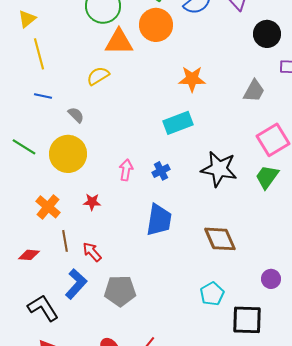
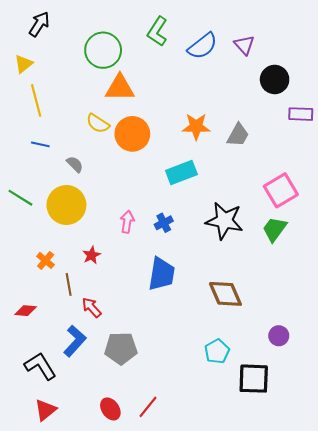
orange circle: (156, 25) -> (132, 134), moved
yellow semicircle: (98, 76) -> (98, 123), turned -115
gray trapezoid: (254, 91) -> (238, 135), moved
red star: (92, 202) -> (92, 255), turned -30
orange cross: (48, 207) -> (46, 260), size x0.7
brown line: (65, 241) -> (69, 284), moved

